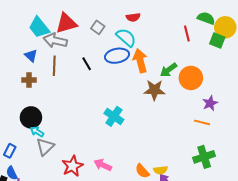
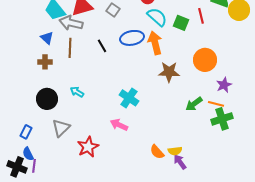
cyan semicircle: (126, 37) -> (157, 17), moved
green square: (217, 40) -> (181, 23), moved
green arrow: (169, 70) -> (194, 104), moved
cyan arrow: (37, 132) -> (77, 92), moved
green cross: (204, 157) -> (222, 119), moved
pink arrow: (103, 165) -> (119, 125), moved

